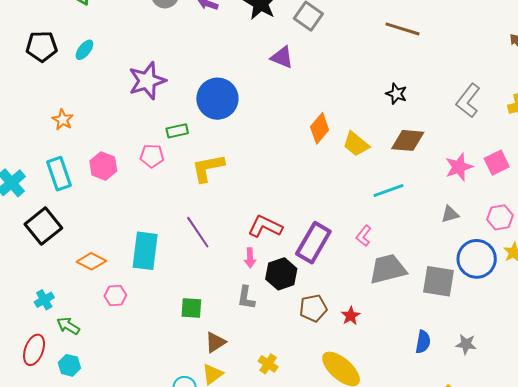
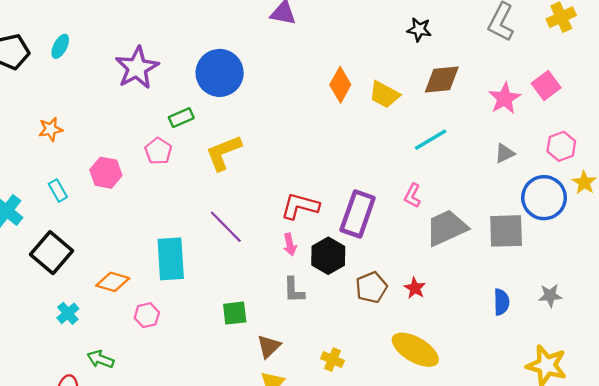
orange star: (63, 120) -> (51, 129), turned -30
pink pentagon: (152, 156) -> (158, 151), turned -30
cyan rectangle: (59, 174) -> (58, 191), size x0.6
cyan cross: (44, 300) -> (68, 313), moved

